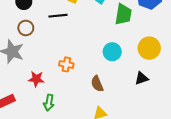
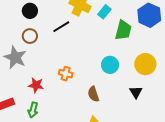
black line: (58, 16) -> (61, 27), turned -30
black triangle: (142, 78) -> (136, 92), turned -48
green arrow: (49, 103) -> (33, 110), moved

